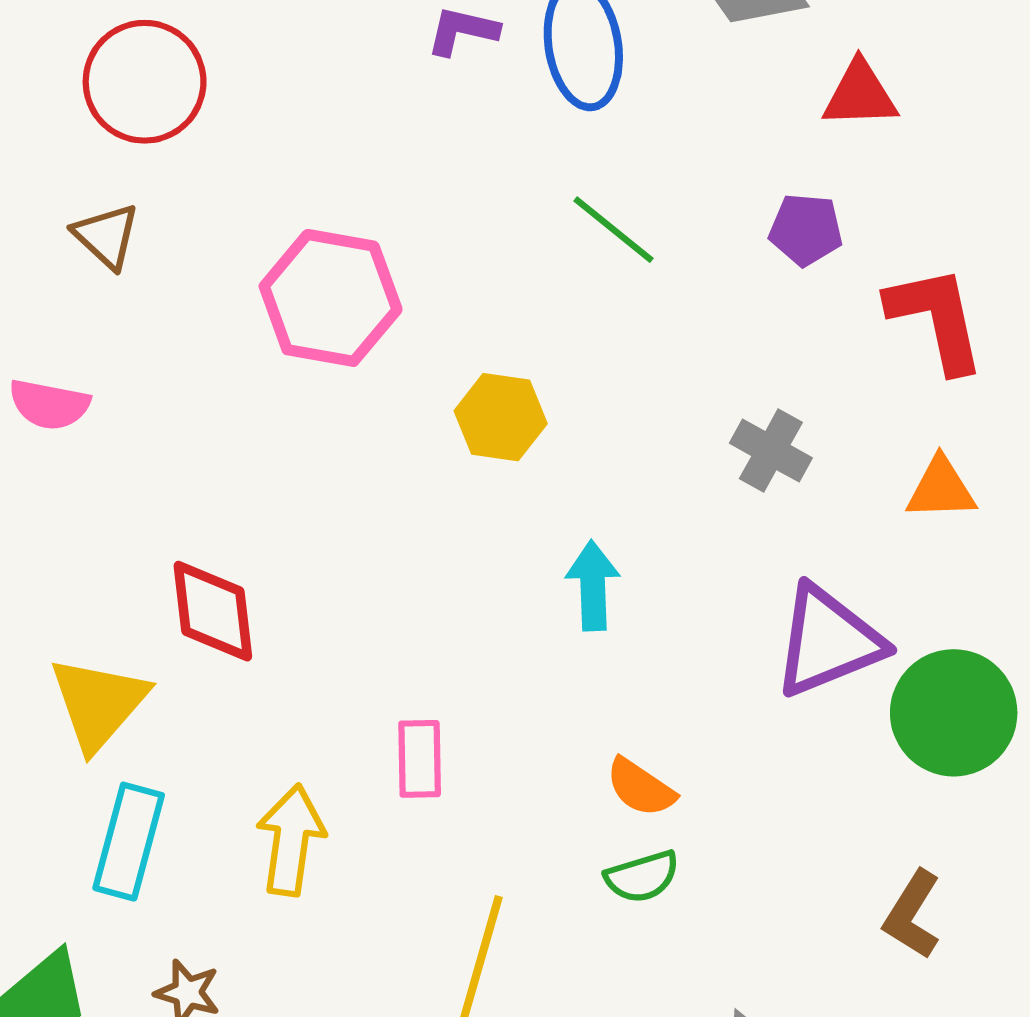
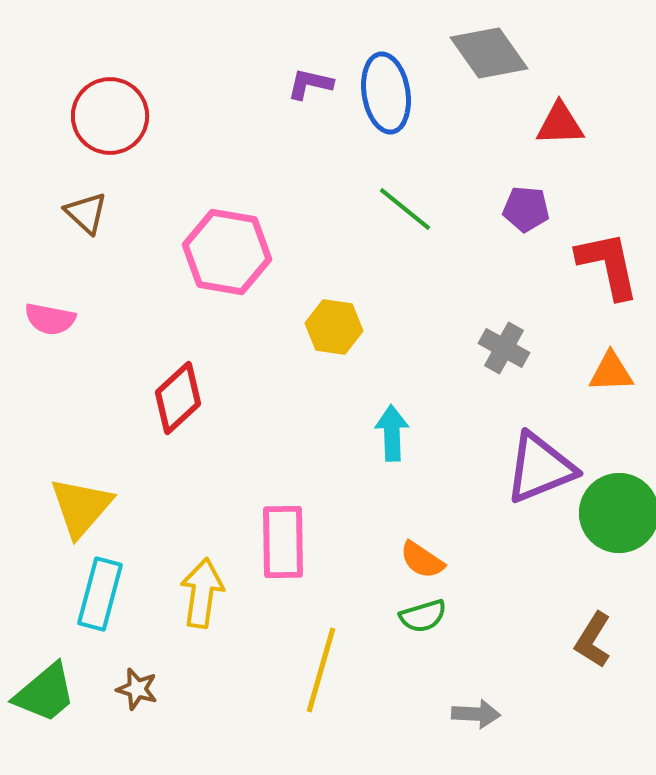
red diamond: (213, 611) -> (178, 398), moved, turned 54
pink rectangle: (420, 759) -> (283, 542), size x1.5

